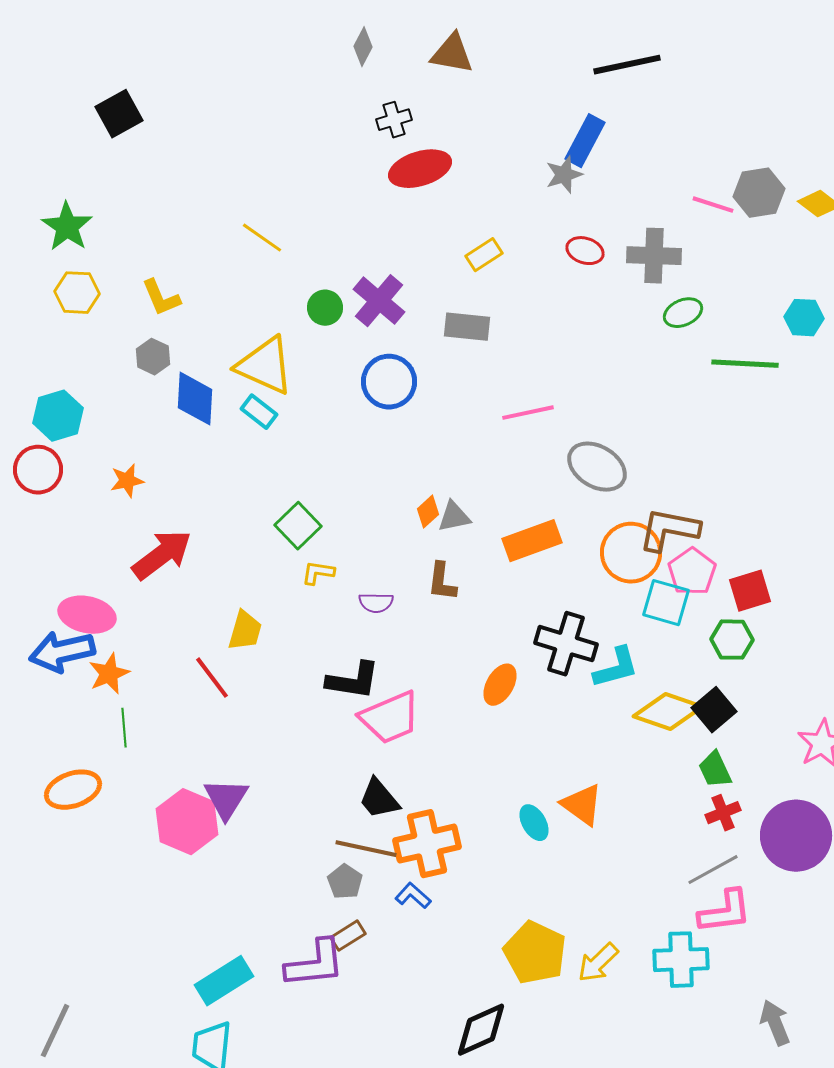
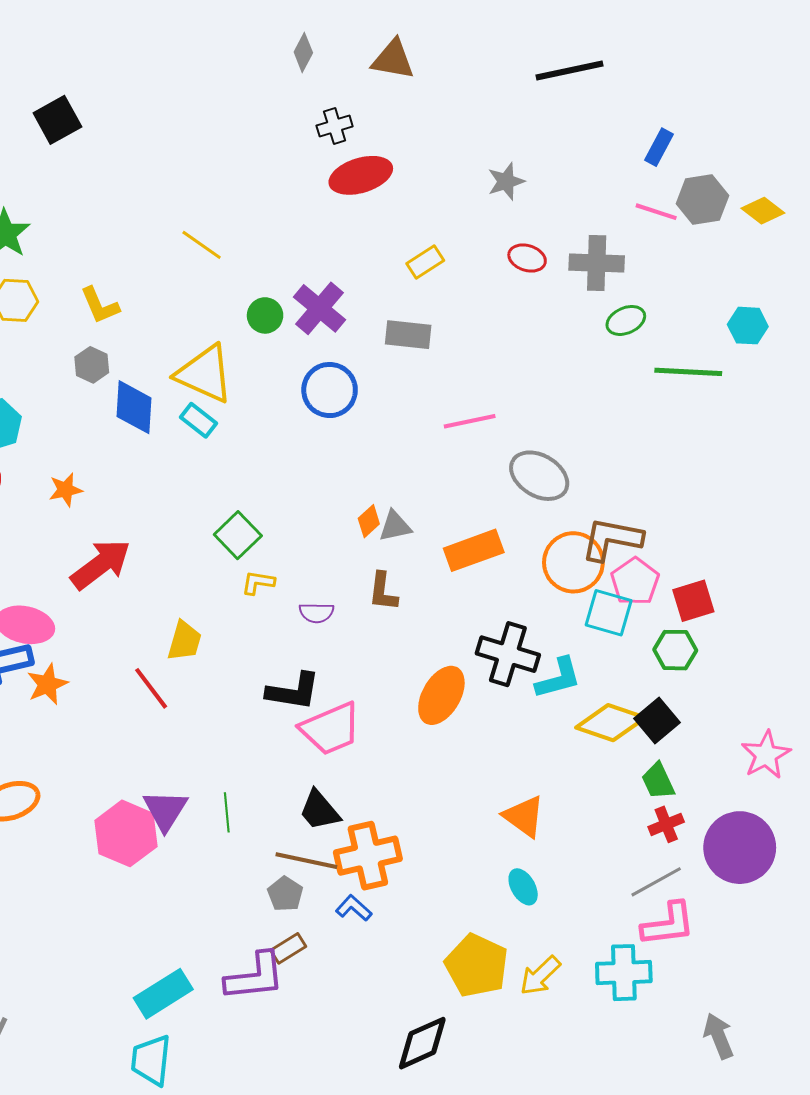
blue rectangle: (585, 141) -> (659, 147), moved, size x0.7
orange ellipse: (500, 685) -> (441, 695), size x1.4
green line: (124, 728) -> (227, 812), moved
cyan ellipse: (534, 823) -> (523, 887), moved

